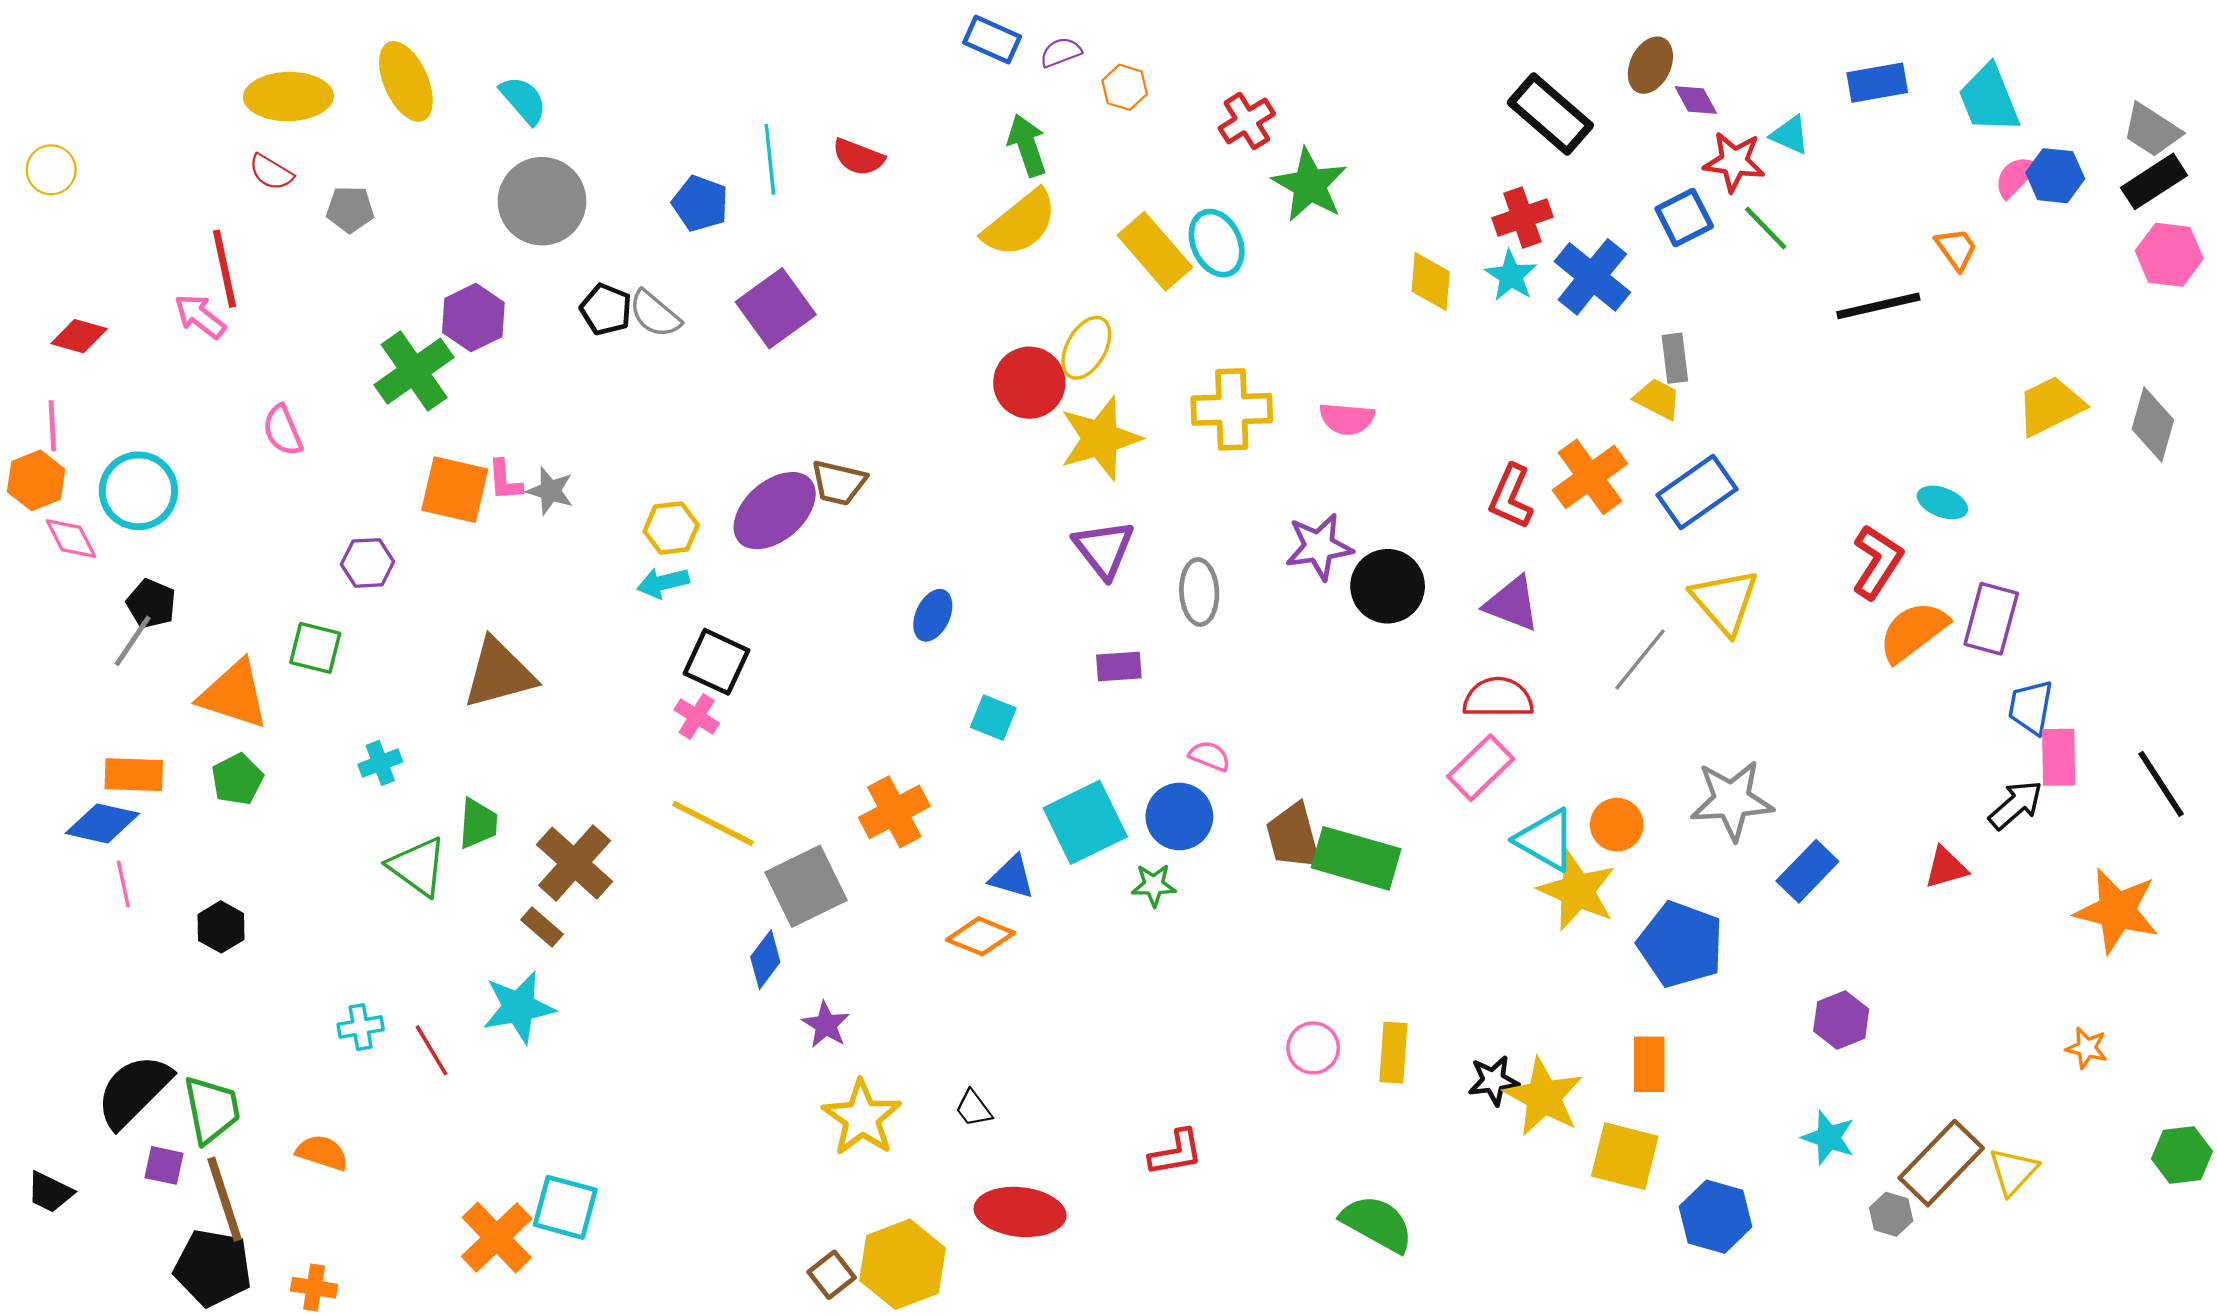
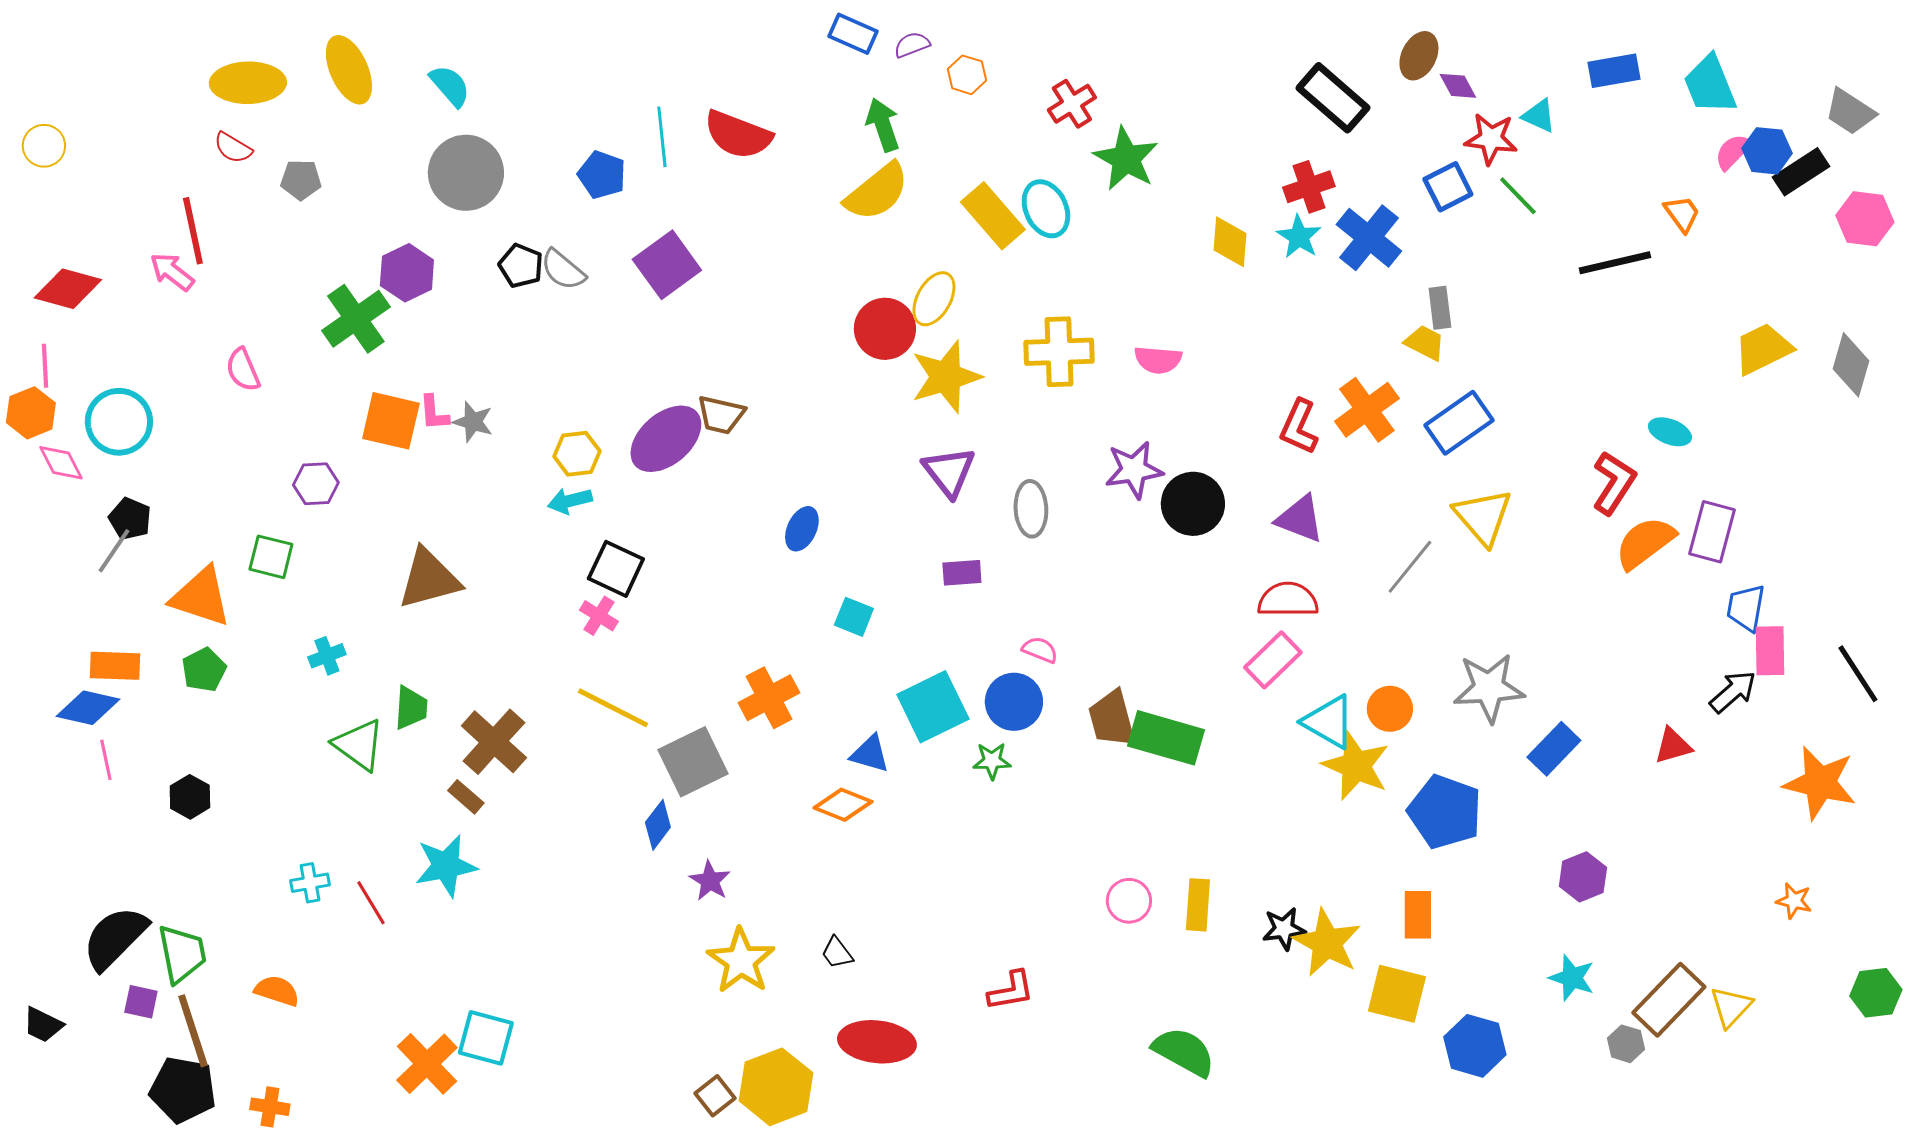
red semicircle: (858, 157) -> (738, 135), size x1.5
black rectangle: (2154, 181) -> (1801, 172), moved
red diamond: (79, 336) -> (68, 289), size x1.4

